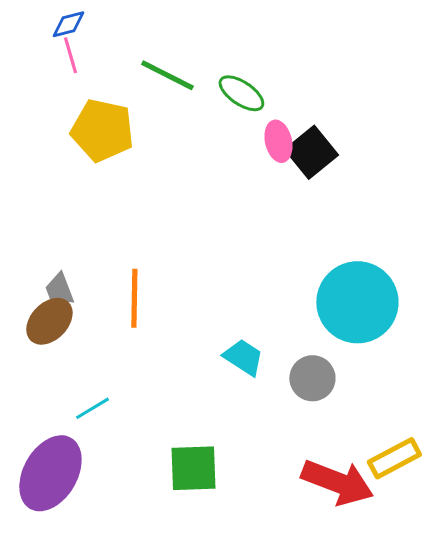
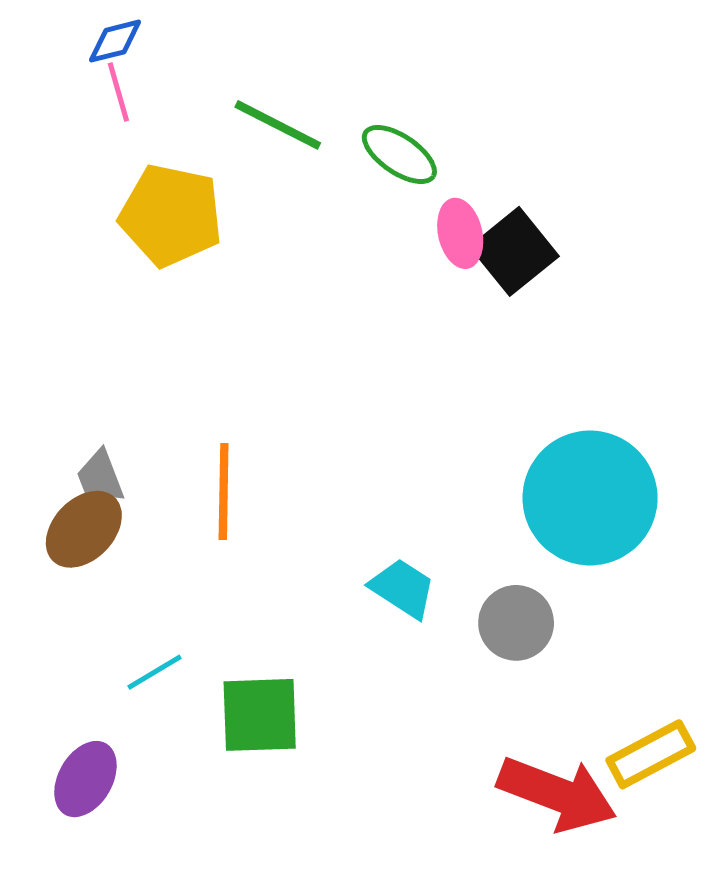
green square: (193, 468) -> (260, 715), moved
purple ellipse: (50, 473) -> (85, 779), size x0.6

